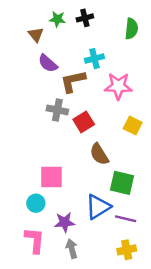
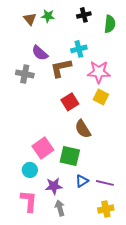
black cross: (85, 18) -> (84, 15), moved
brown triangle: (36, 35) -> (30, 19), moved
gray cross: (57, 110) -> (25, 74), moved
yellow square: (133, 126) -> (101, 97), moved
pink square: (51, 177) -> (43, 148), turned -35
green square: (122, 183) -> (70, 156), moved
blue triangle: (98, 207) -> (82, 181), moved, size x0.6

